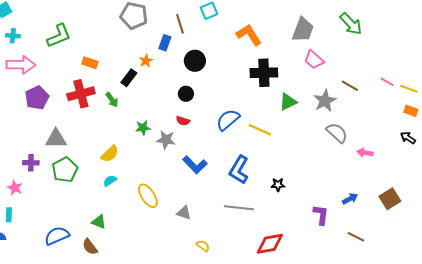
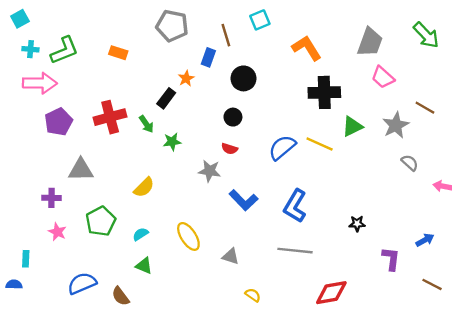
green L-shape: (59, 36) -> (64, 50), moved
orange rectangle: (90, 63) -> (118, 53), moved
green star: (143, 128) -> (172, 142), moved
yellow line: (260, 130) -> (320, 144), moved
gray semicircle: (337, 133) -> (410, 163), size x0.7
green pentagon: (65, 170) -> (101, 221), moved
cyan semicircle: (110, 181) -> (140, 234), moved
black star: (278, 185) -> (357, 224), moved
pink star: (15, 188) -> (57, 232), moved
green triangle: (99, 222) -> (144, 266), moved

